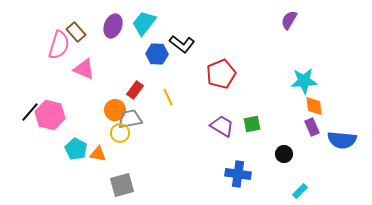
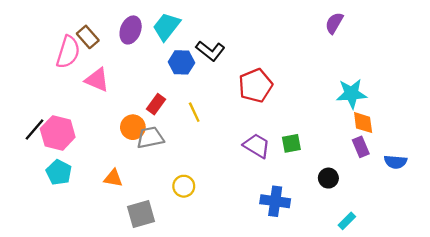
yellow circle: (120, 133) -> (184, 186), moved
blue semicircle: (342, 140) -> (395, 162), size x0.7
cyan pentagon: (76, 149) -> (59, 172), moved

